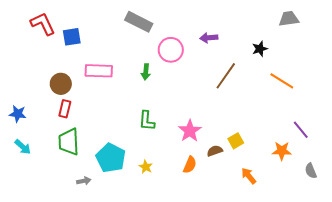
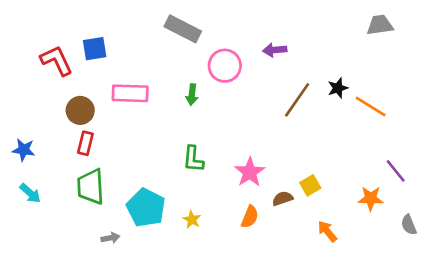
red L-shape: (43, 24) -> (57, 60), moved
black star: (260, 49) -> (338, 88), moved

